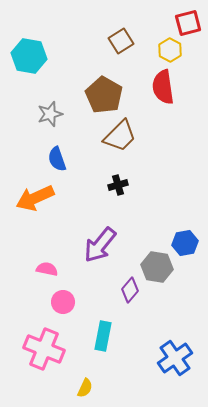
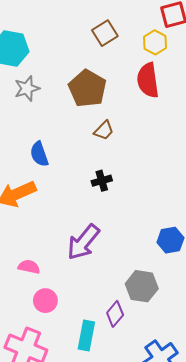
gray star: (50, 114) -> (27, 88), moved
brown trapezoid: (120, 136) -> (104, 130), size x0.6
gray hexagon: (157, 267) -> (142, 286), moved
purple diamond: (130, 290) -> (115, 314), moved

